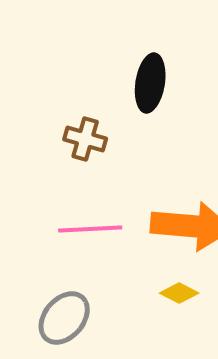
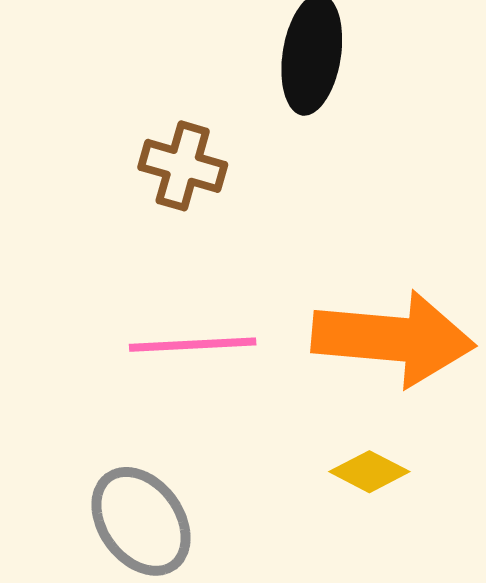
gray ellipse: (64, 318) -> (141, 521), turned -76

